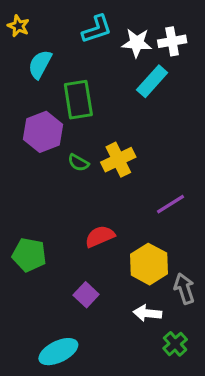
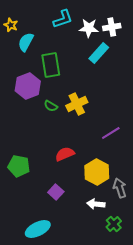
yellow star: (18, 26) -> (11, 25), moved

